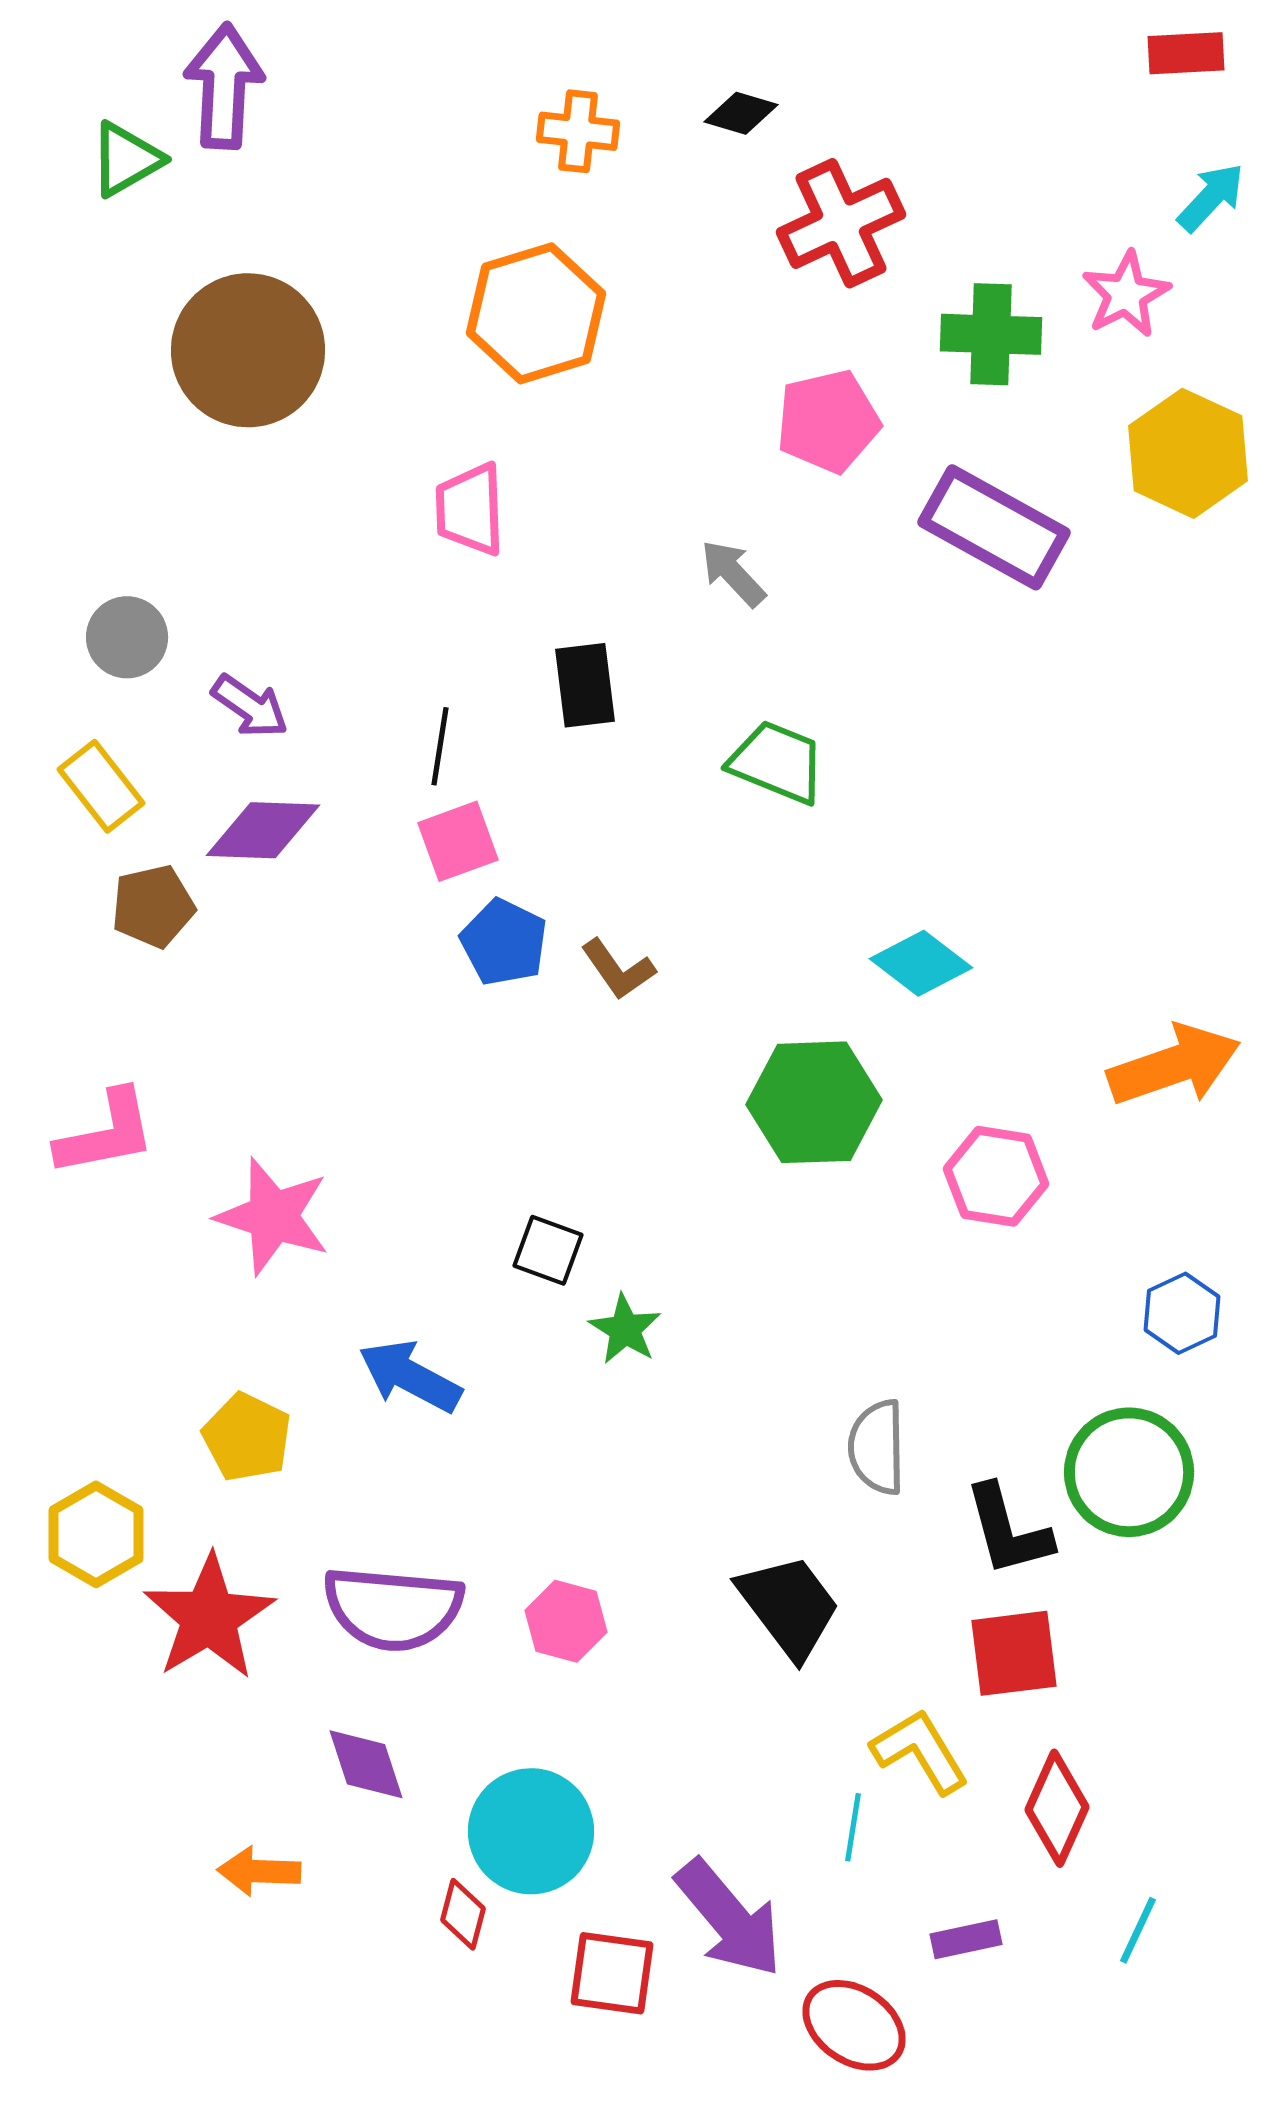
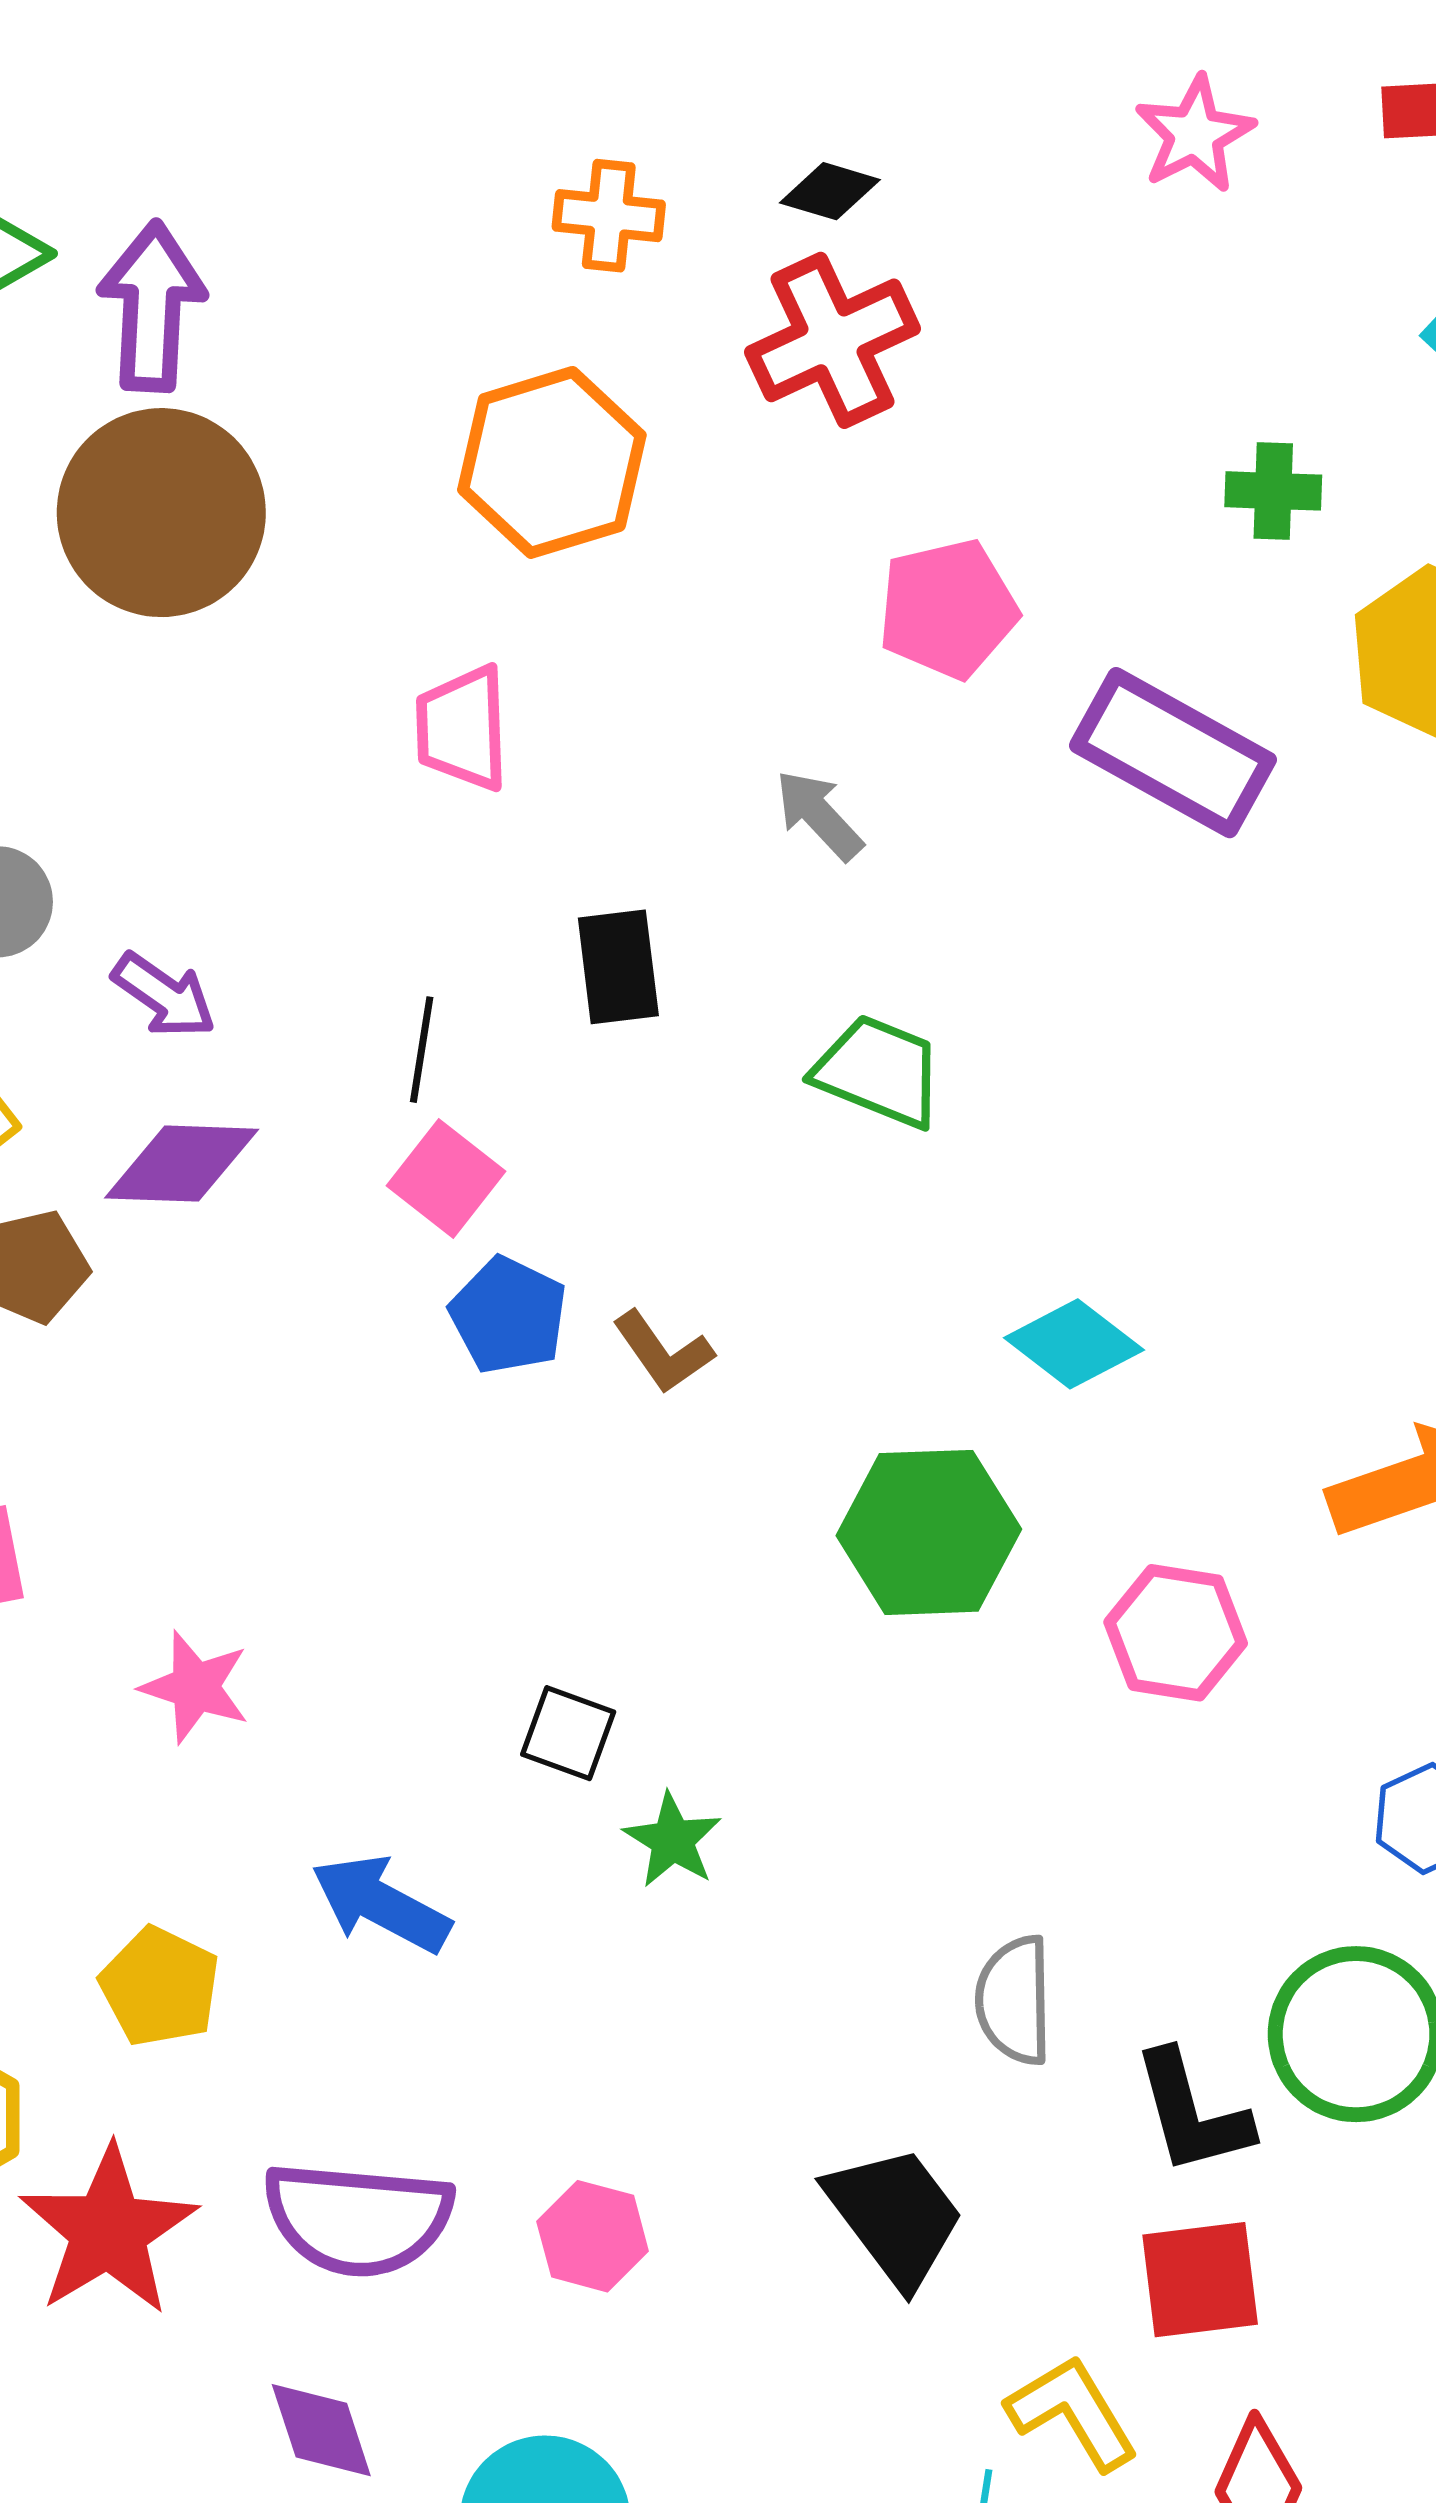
purple arrow: (224, 86) -> (152, 306), moved
red cross: (841, 223) -> (833, 340), moved
pink star: (1126, 294) -> (1195, 134), moved
green cross: (991, 334) -> (1273, 491), moved, size x0.7
pink square: (458, 841) -> (446, 1178), turned -32
pink star: (273, 1216) -> (195, 1687), size x0.7

